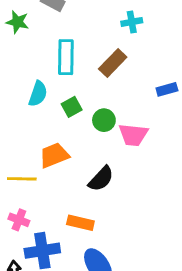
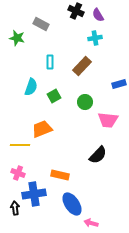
cyan rectangle: (66, 57) -> (50, 62), size x0.6
green circle: (104, 120) -> (85, 102), moved
pink trapezoid: (133, 135) -> (108, 120), moved
black semicircle: (101, 179) -> (98, 155), moved

